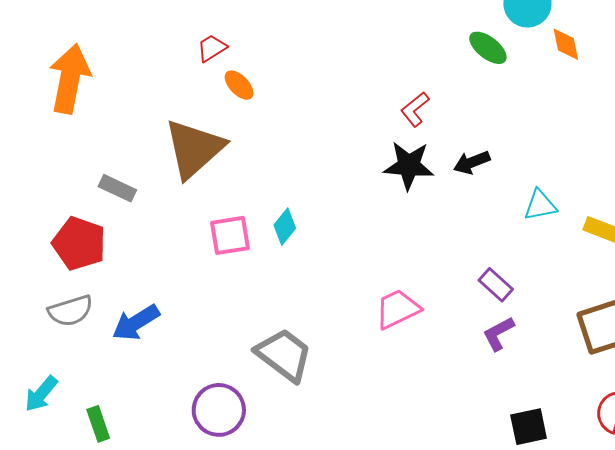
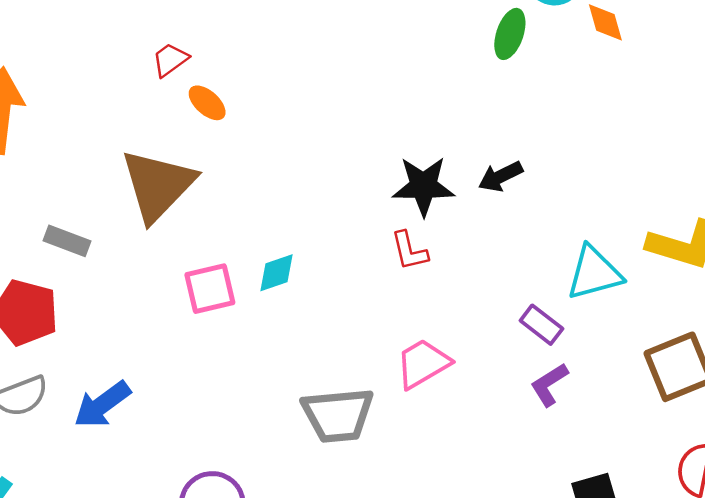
green ellipse: (488, 48) -> (510, 34), turned 75
red L-shape: (415, 109) -> (409, 251), moved, turned -60
cyan triangle: (540, 205) -> (594, 273), moved, size x1.4
cyan diamond: (285, 227) -> (276, 273), turned 36
gray trapezoid: (284, 355) -> (338, 415), moved, turned 142

